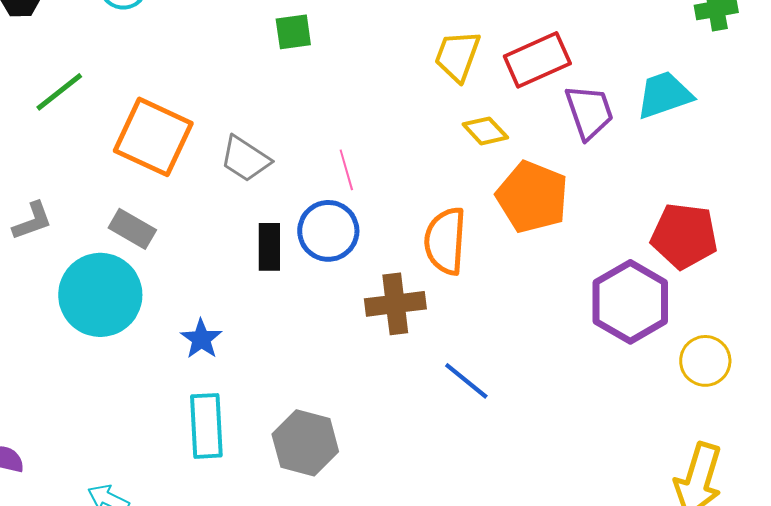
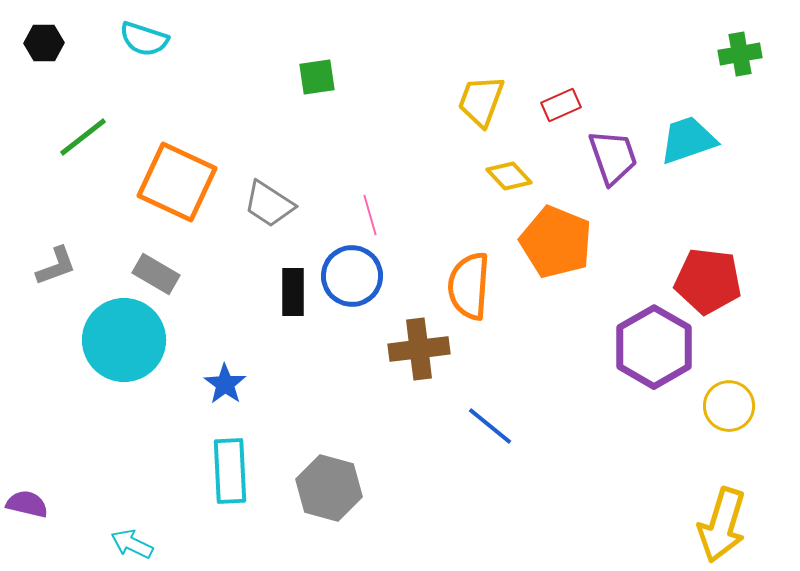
red rectangle: (537, 60) -> (561, 105), size x0.6

